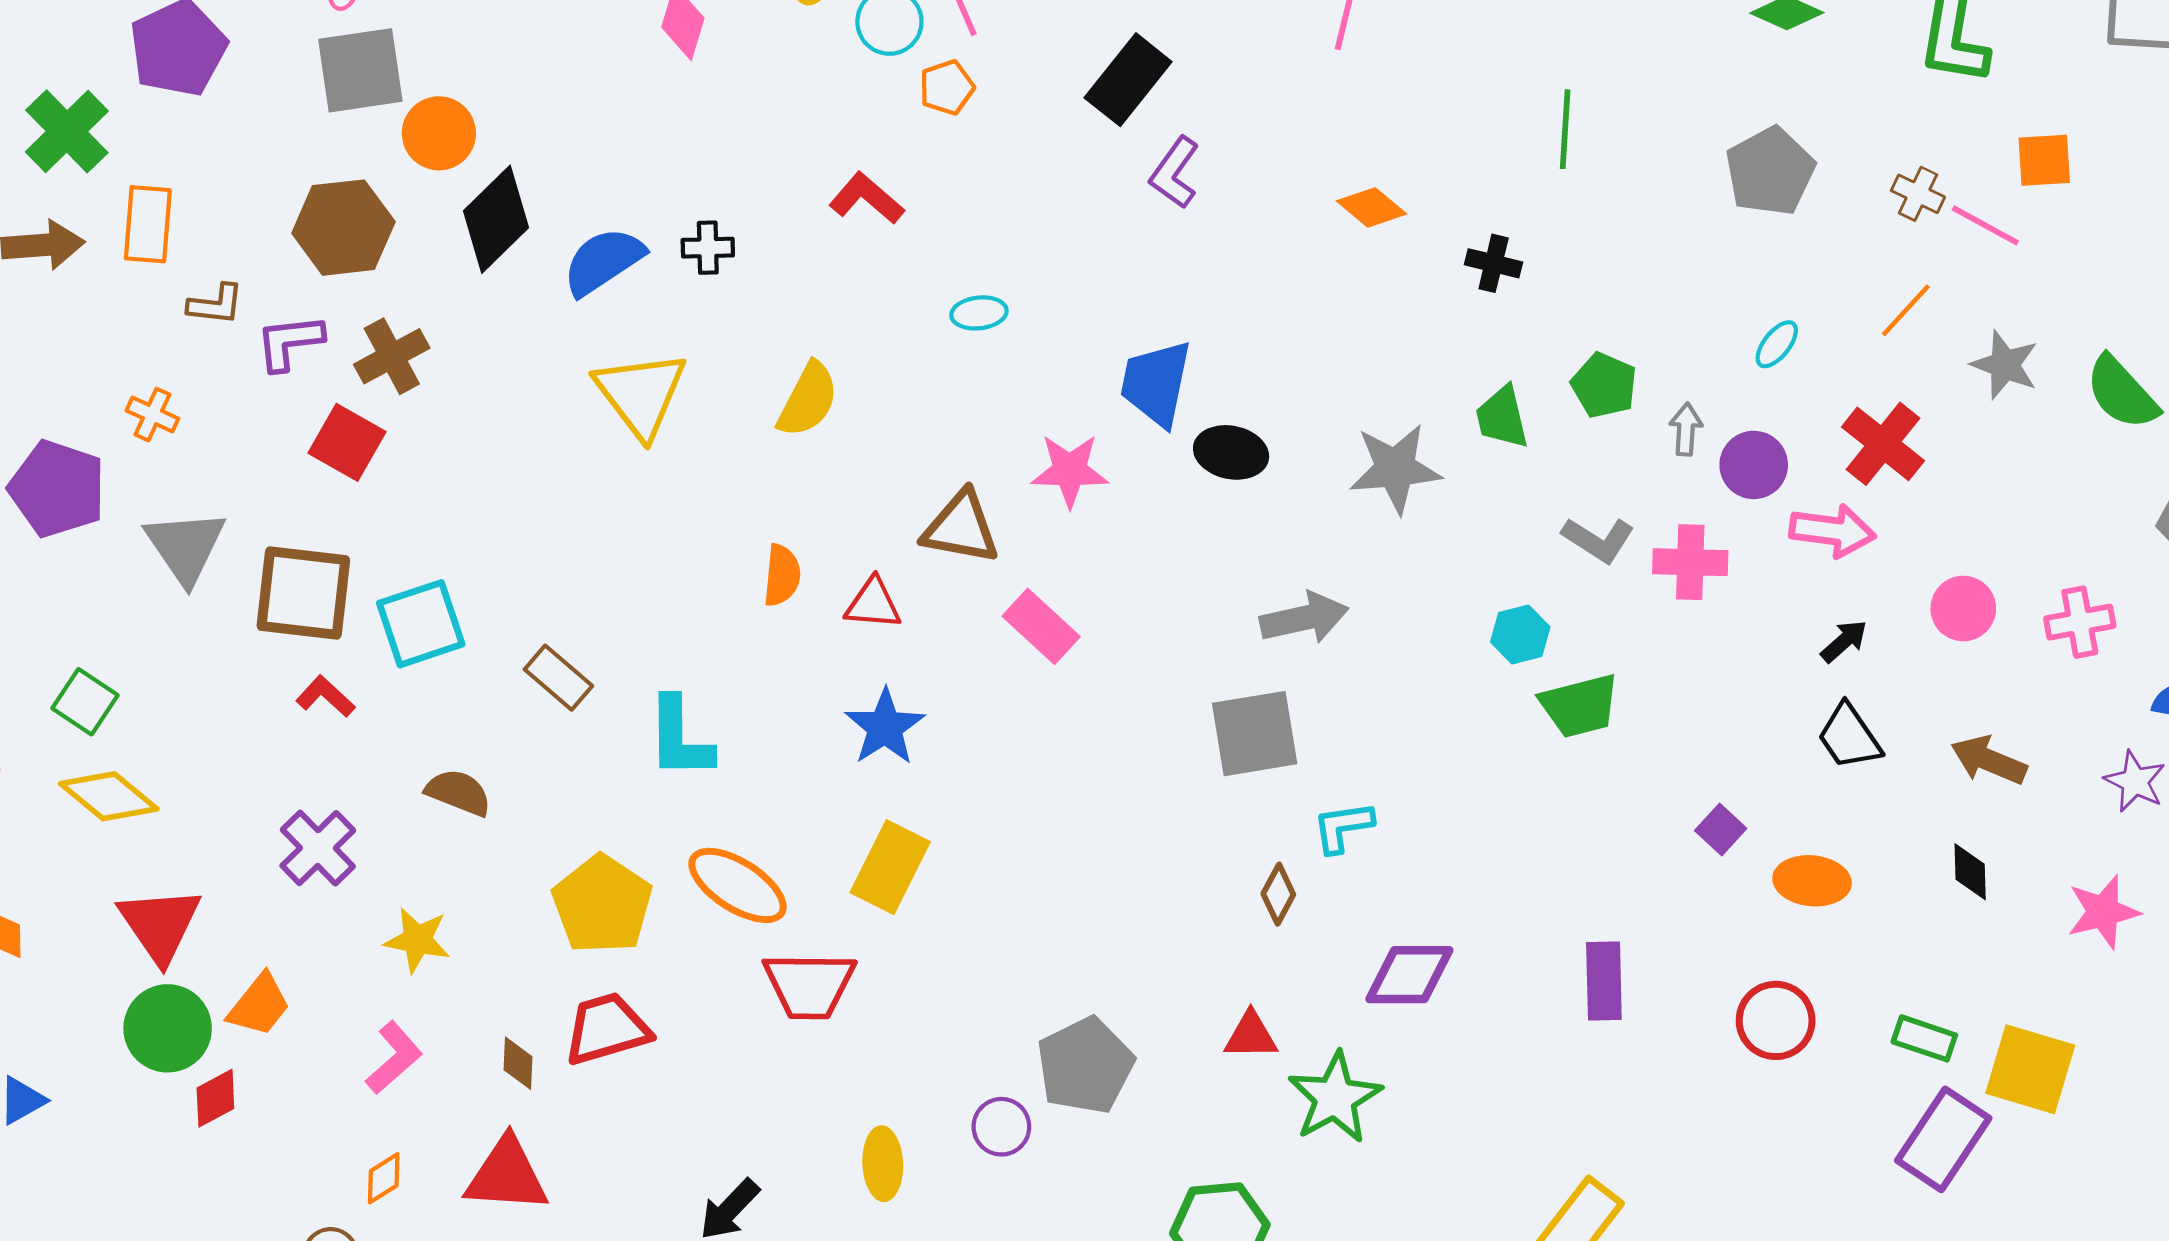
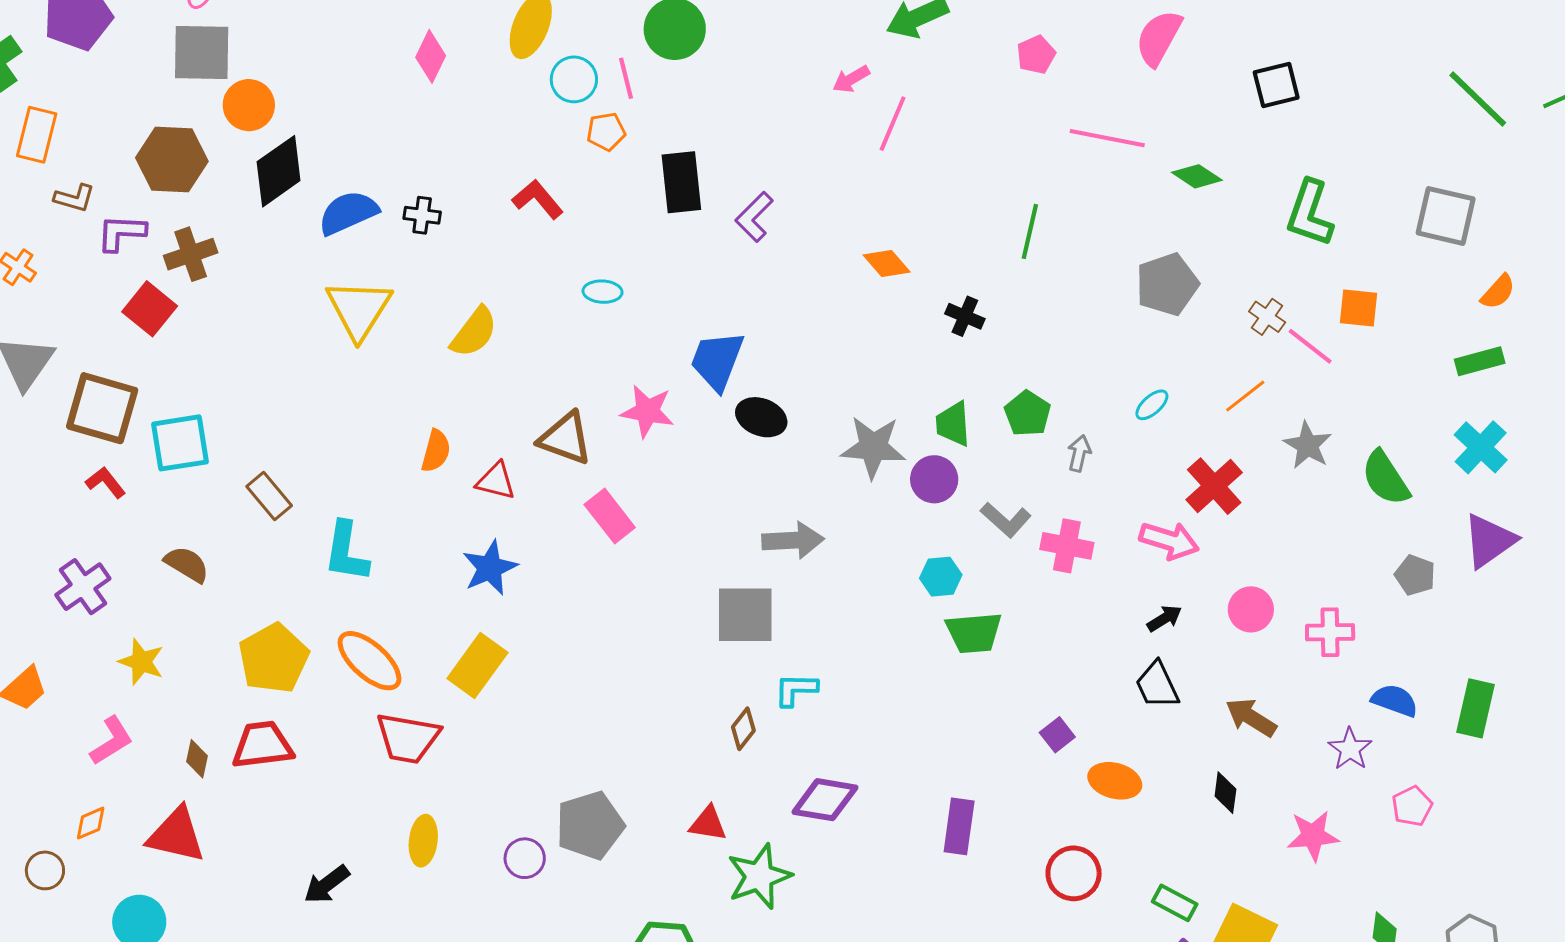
black rectangle: (1128, 80) -> (681, 182), moved, turned -54
purple circle: (1754, 465) -> (934, 479), moved
yellow ellipse: (883, 1164) -> (423, 841), moved

